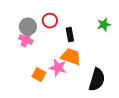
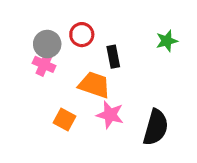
orange trapezoid: (71, 57) -> (94, 85), moved
pink star: (58, 68) -> (110, 115), moved

